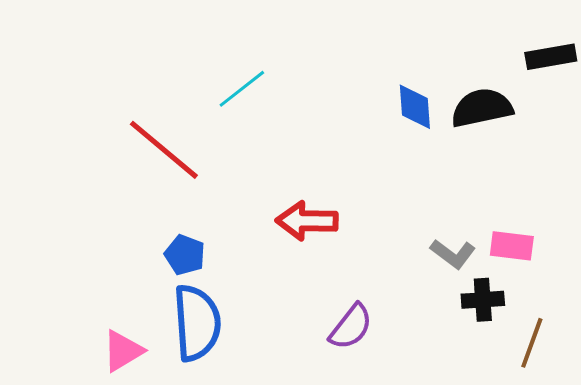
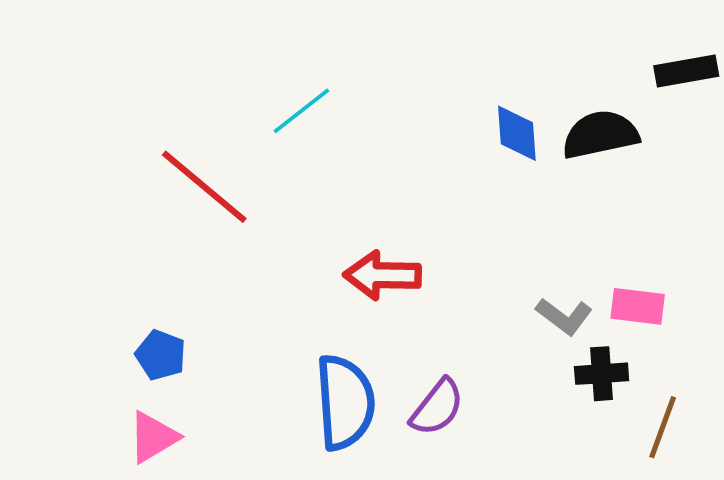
blue pentagon: (185, 255) -> (161, 355), moved
blue semicircle: (197, 323) -> (345, 402), moved

